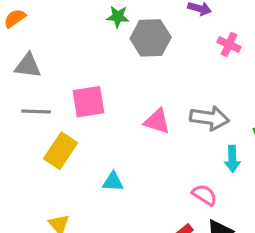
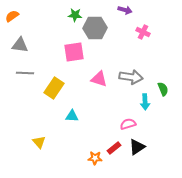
pink square: (88, 102) -> (74, 52), moved
yellow rectangle: (61, 151) -> (54, 88), moved
pink semicircle: (204, 195) -> (128, 124), turned -49

